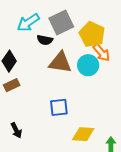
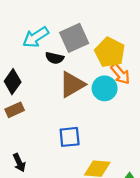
brown triangle: (60, 62) -> (72, 84), turned -40

